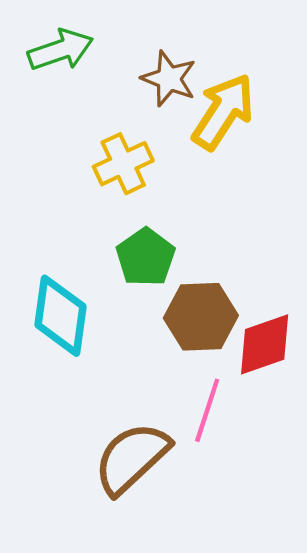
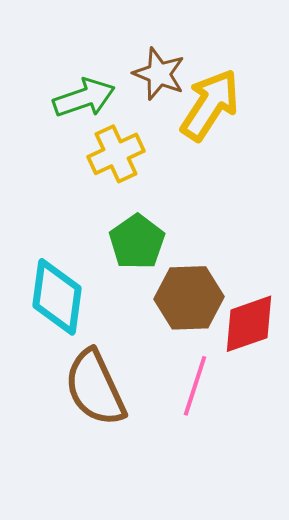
green arrow: (60, 50) -> (84, 98), moved
brown semicircle: (132, 458) -> (95, 388), moved, turned -72

